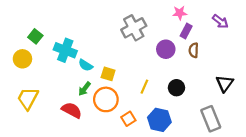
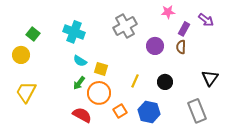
purple rectangle: (186, 31) -> (184, 29), moved
cyan cross: (65, 50) -> (74, 32), moved
red semicircle: (72, 110) -> (82, 115), moved

